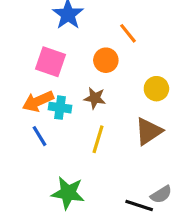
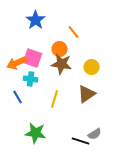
pink square: (51, 62) -> (33, 58), moved
brown star: (95, 98) -> (62, 64), moved, size x1.5
orange arrow: (38, 101) -> (17, 63), moved

